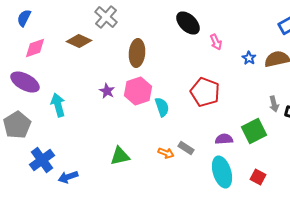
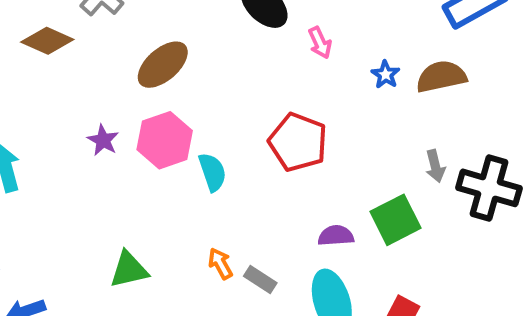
brown ellipse: (137, 53) -> (163, 65), turned 44
gray rectangle: (186, 148) -> (260, 279), moved
orange arrow: (166, 153) -> (220, 264), turned -140

